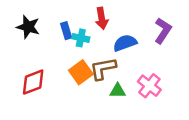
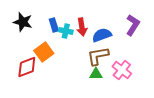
red arrow: (102, 18) -> (82, 27), moved
brown L-shape: (103, 69) -> (98, 56), moved
orange square: (81, 72) -> (44, 52), moved

